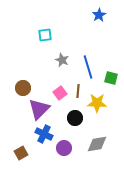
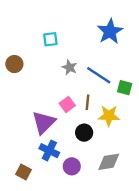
blue star: (99, 15) -> (110, 31), moved, size x1.6
blue line: (88, 67) -> (99, 75), turned -40
brown circle: (23, 88) -> (14, 64), moved
brown square: (21, 153) -> (23, 172), turned -32

